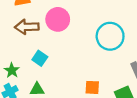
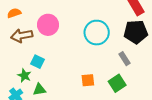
green star: (12, 70) -> (24, 76), moved

